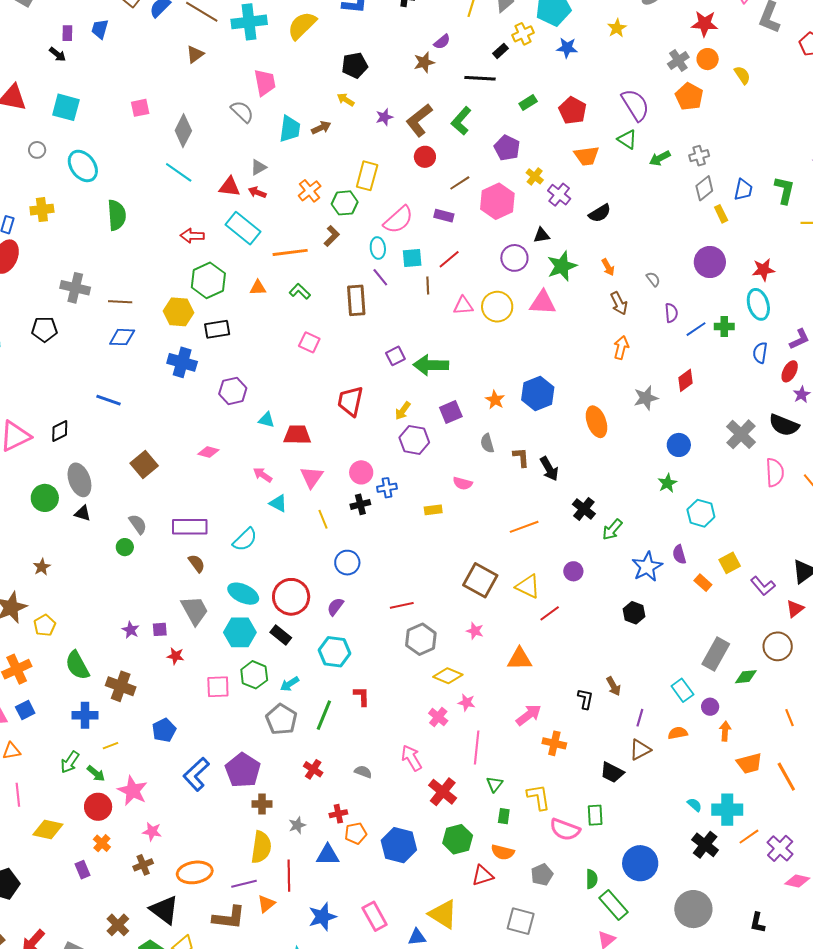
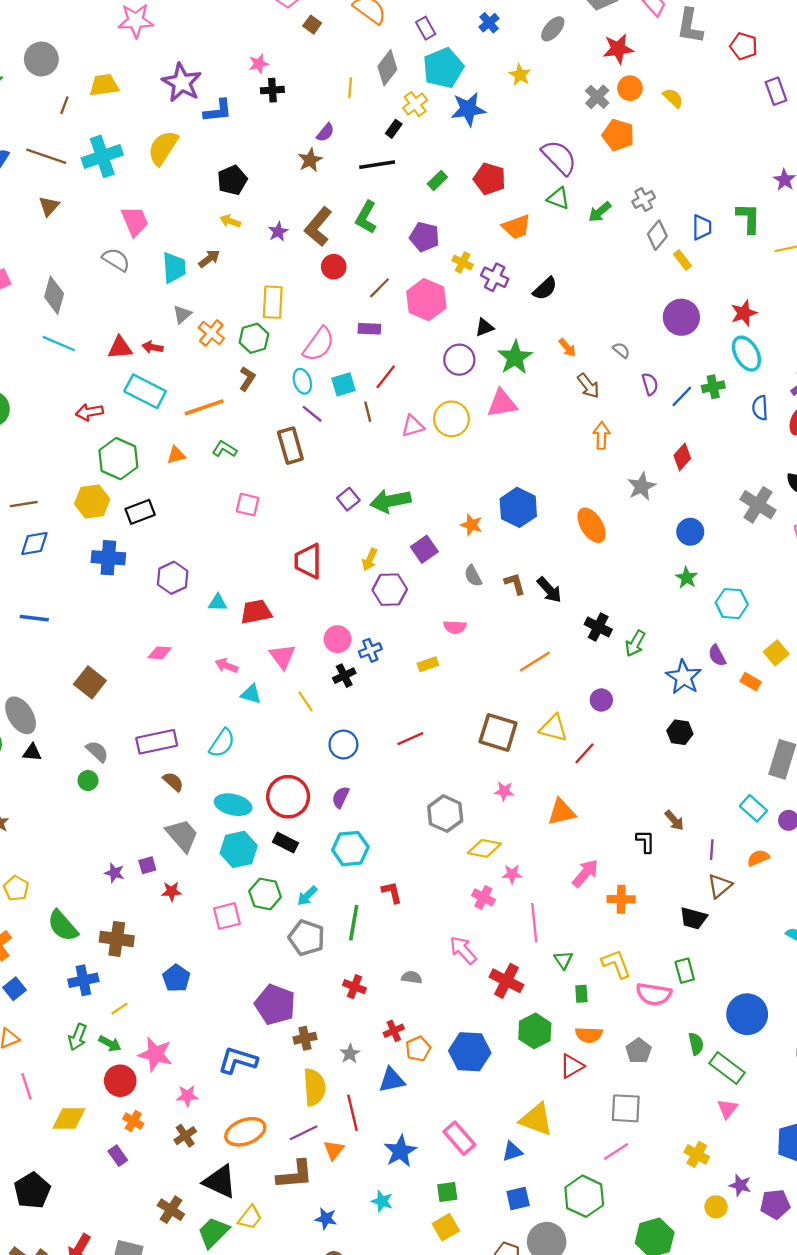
blue star: (567, 48) -> (468, 109), size x1.4
gray triangle: (258, 167) -> (182, 314), moved
red line: (402, 605) -> (410, 739), moved
blue L-shape: (196, 774) -> (238, 1060), moved, turned 72

